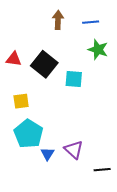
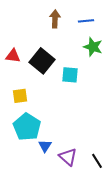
purple triangle: (74, 150) -> (68, 157), moved
black line: (102, 170) -> (97, 161), turned 63

